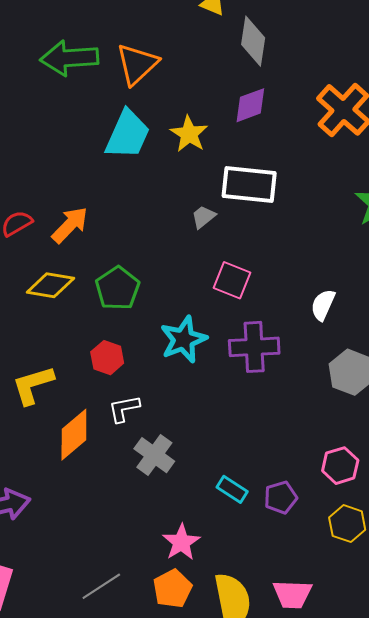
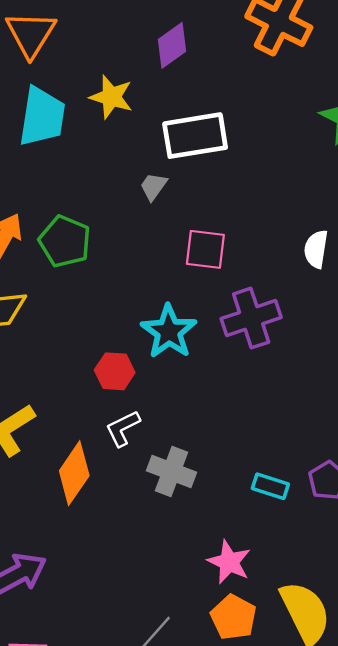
green pentagon: (118, 288) -> (65, 241), moved
red hexagon: (107, 358) -> (115, 371), moved

